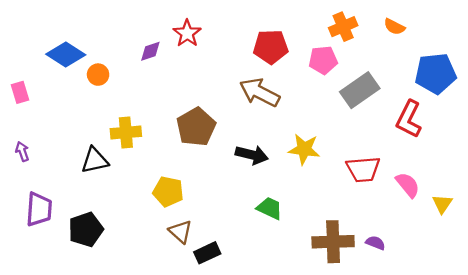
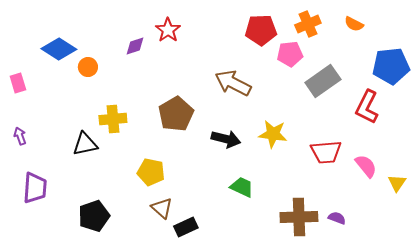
red pentagon: (271, 47) -> (261, 30), moved
black pentagon: (86, 229) -> (94, 216), moved

